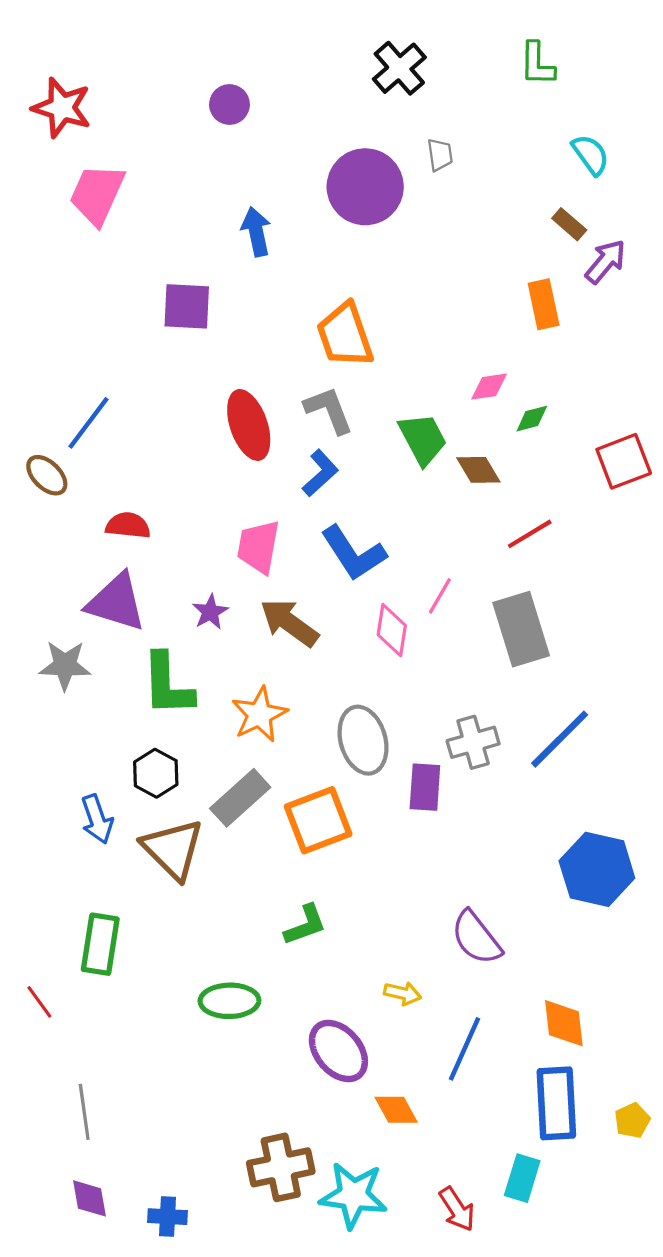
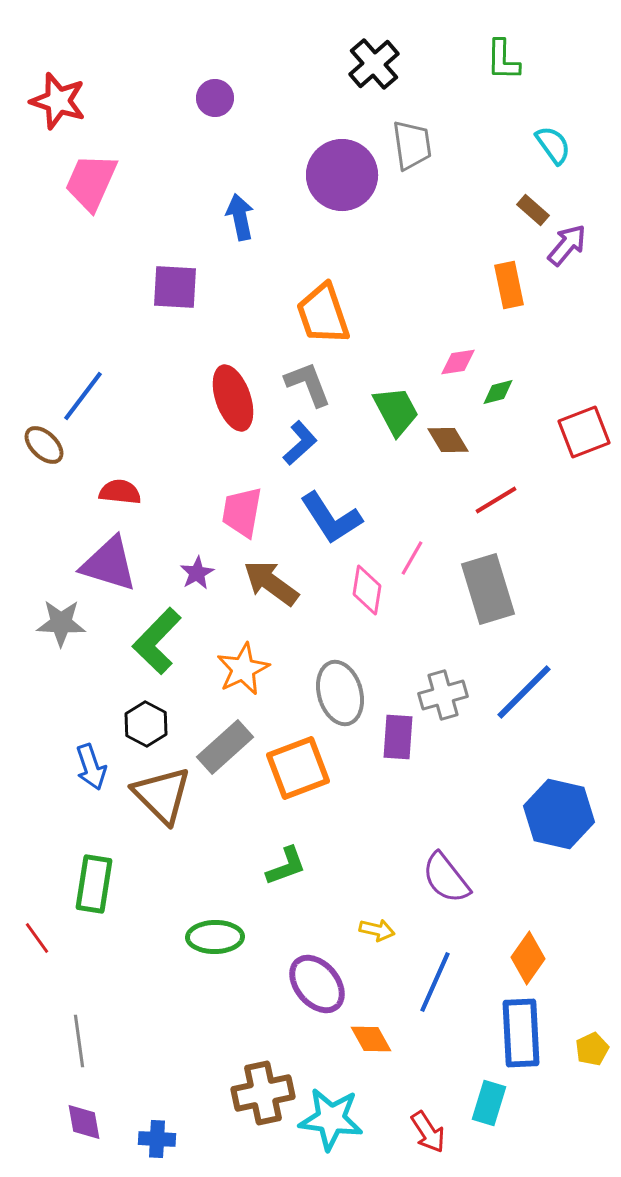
gray trapezoid: (440, 155) -> (412, 145), size x1.6
green L-shape: (168, 685) -> (157, 641), turned 46
orange diamond: (564, 1023) -> (528, 958), turned 42

